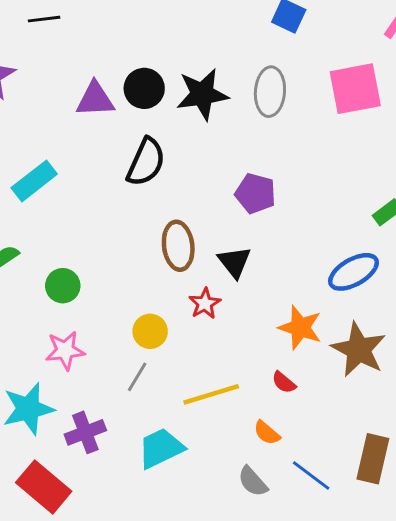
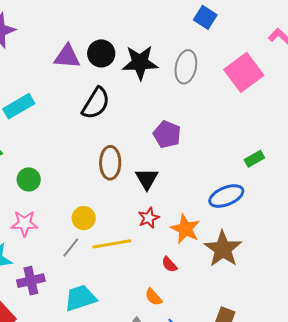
pink square: (355, 89) -> (244, 72), turned -33
red star: (205, 303) -> (149, 218), moved
yellow line: (211, 394) -> (112, 244), moved

